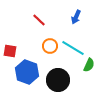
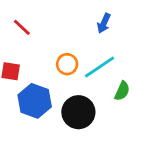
red line: (39, 20) -> (22, 27), moved
cyan line: (73, 48) -> (100, 67), turned -65

